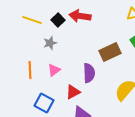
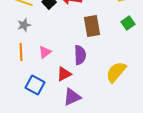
gray star: (50, 43) -> (24, 25), moved
brown rectangle: (110, 52) -> (92, 26), moved, turned -75

